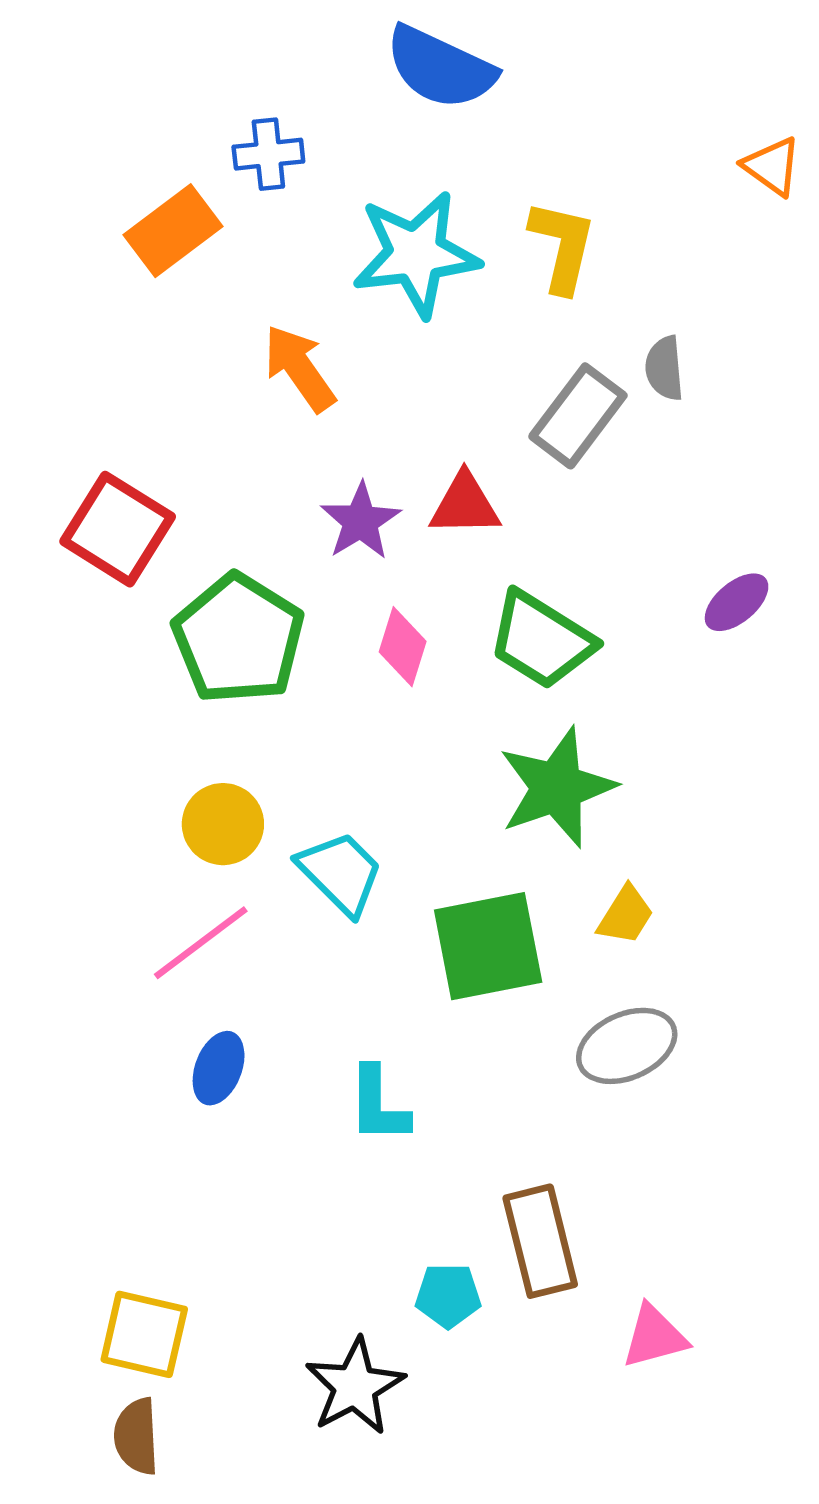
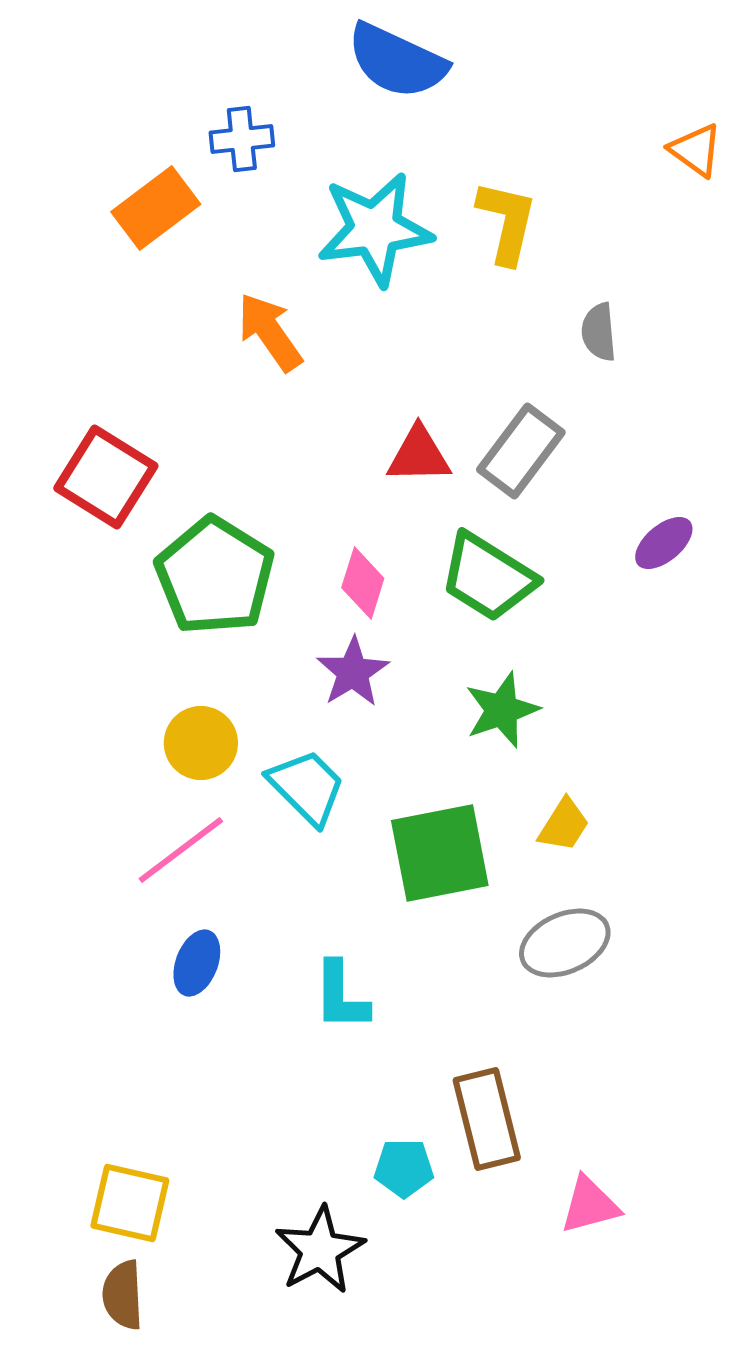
gray rectangle: (578, 416) -> (521, 451), moved
purple star: (360, 521) -> (353, 672), moved
green star: (557, 787) -> (502, 710), size x0.7

